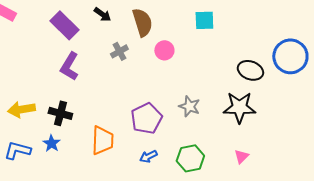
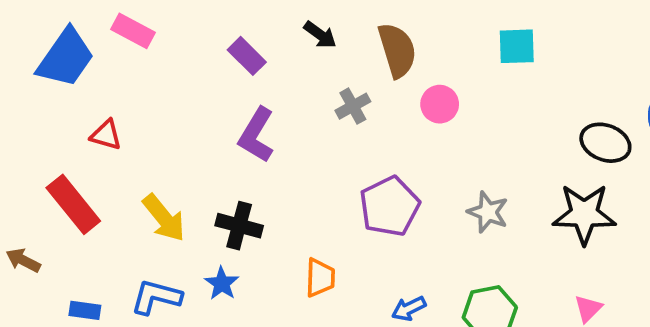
purple rectangle: (64, 25) -> (247, 56), size x0.7
yellow arrow: (21, 109) -> (164, 218), turned -120
purple pentagon: (146, 118) -> (389, 206), moved
orange trapezoid: (102, 140) -> (320, 278), size x0.7

